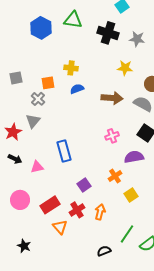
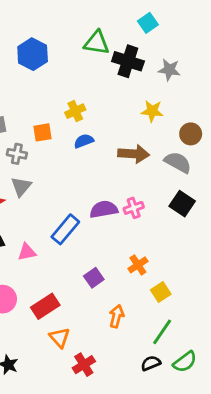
green triangle: (73, 20) -> (97, 43), moved
yellow cross: (71, 68) -> (75, 111), turned -32
gray cross: (38, 99) -> (17, 154), moved, turned -32
blue rectangle: (64, 151) -> (65, 229), turned 55
purple semicircle: (134, 157) -> (104, 209), moved
red cross: (77, 210) -> (84, 365), moved
green line: (127, 234) -> (162, 332), moved
black semicircle: (104, 251) -> (151, 363), moved

